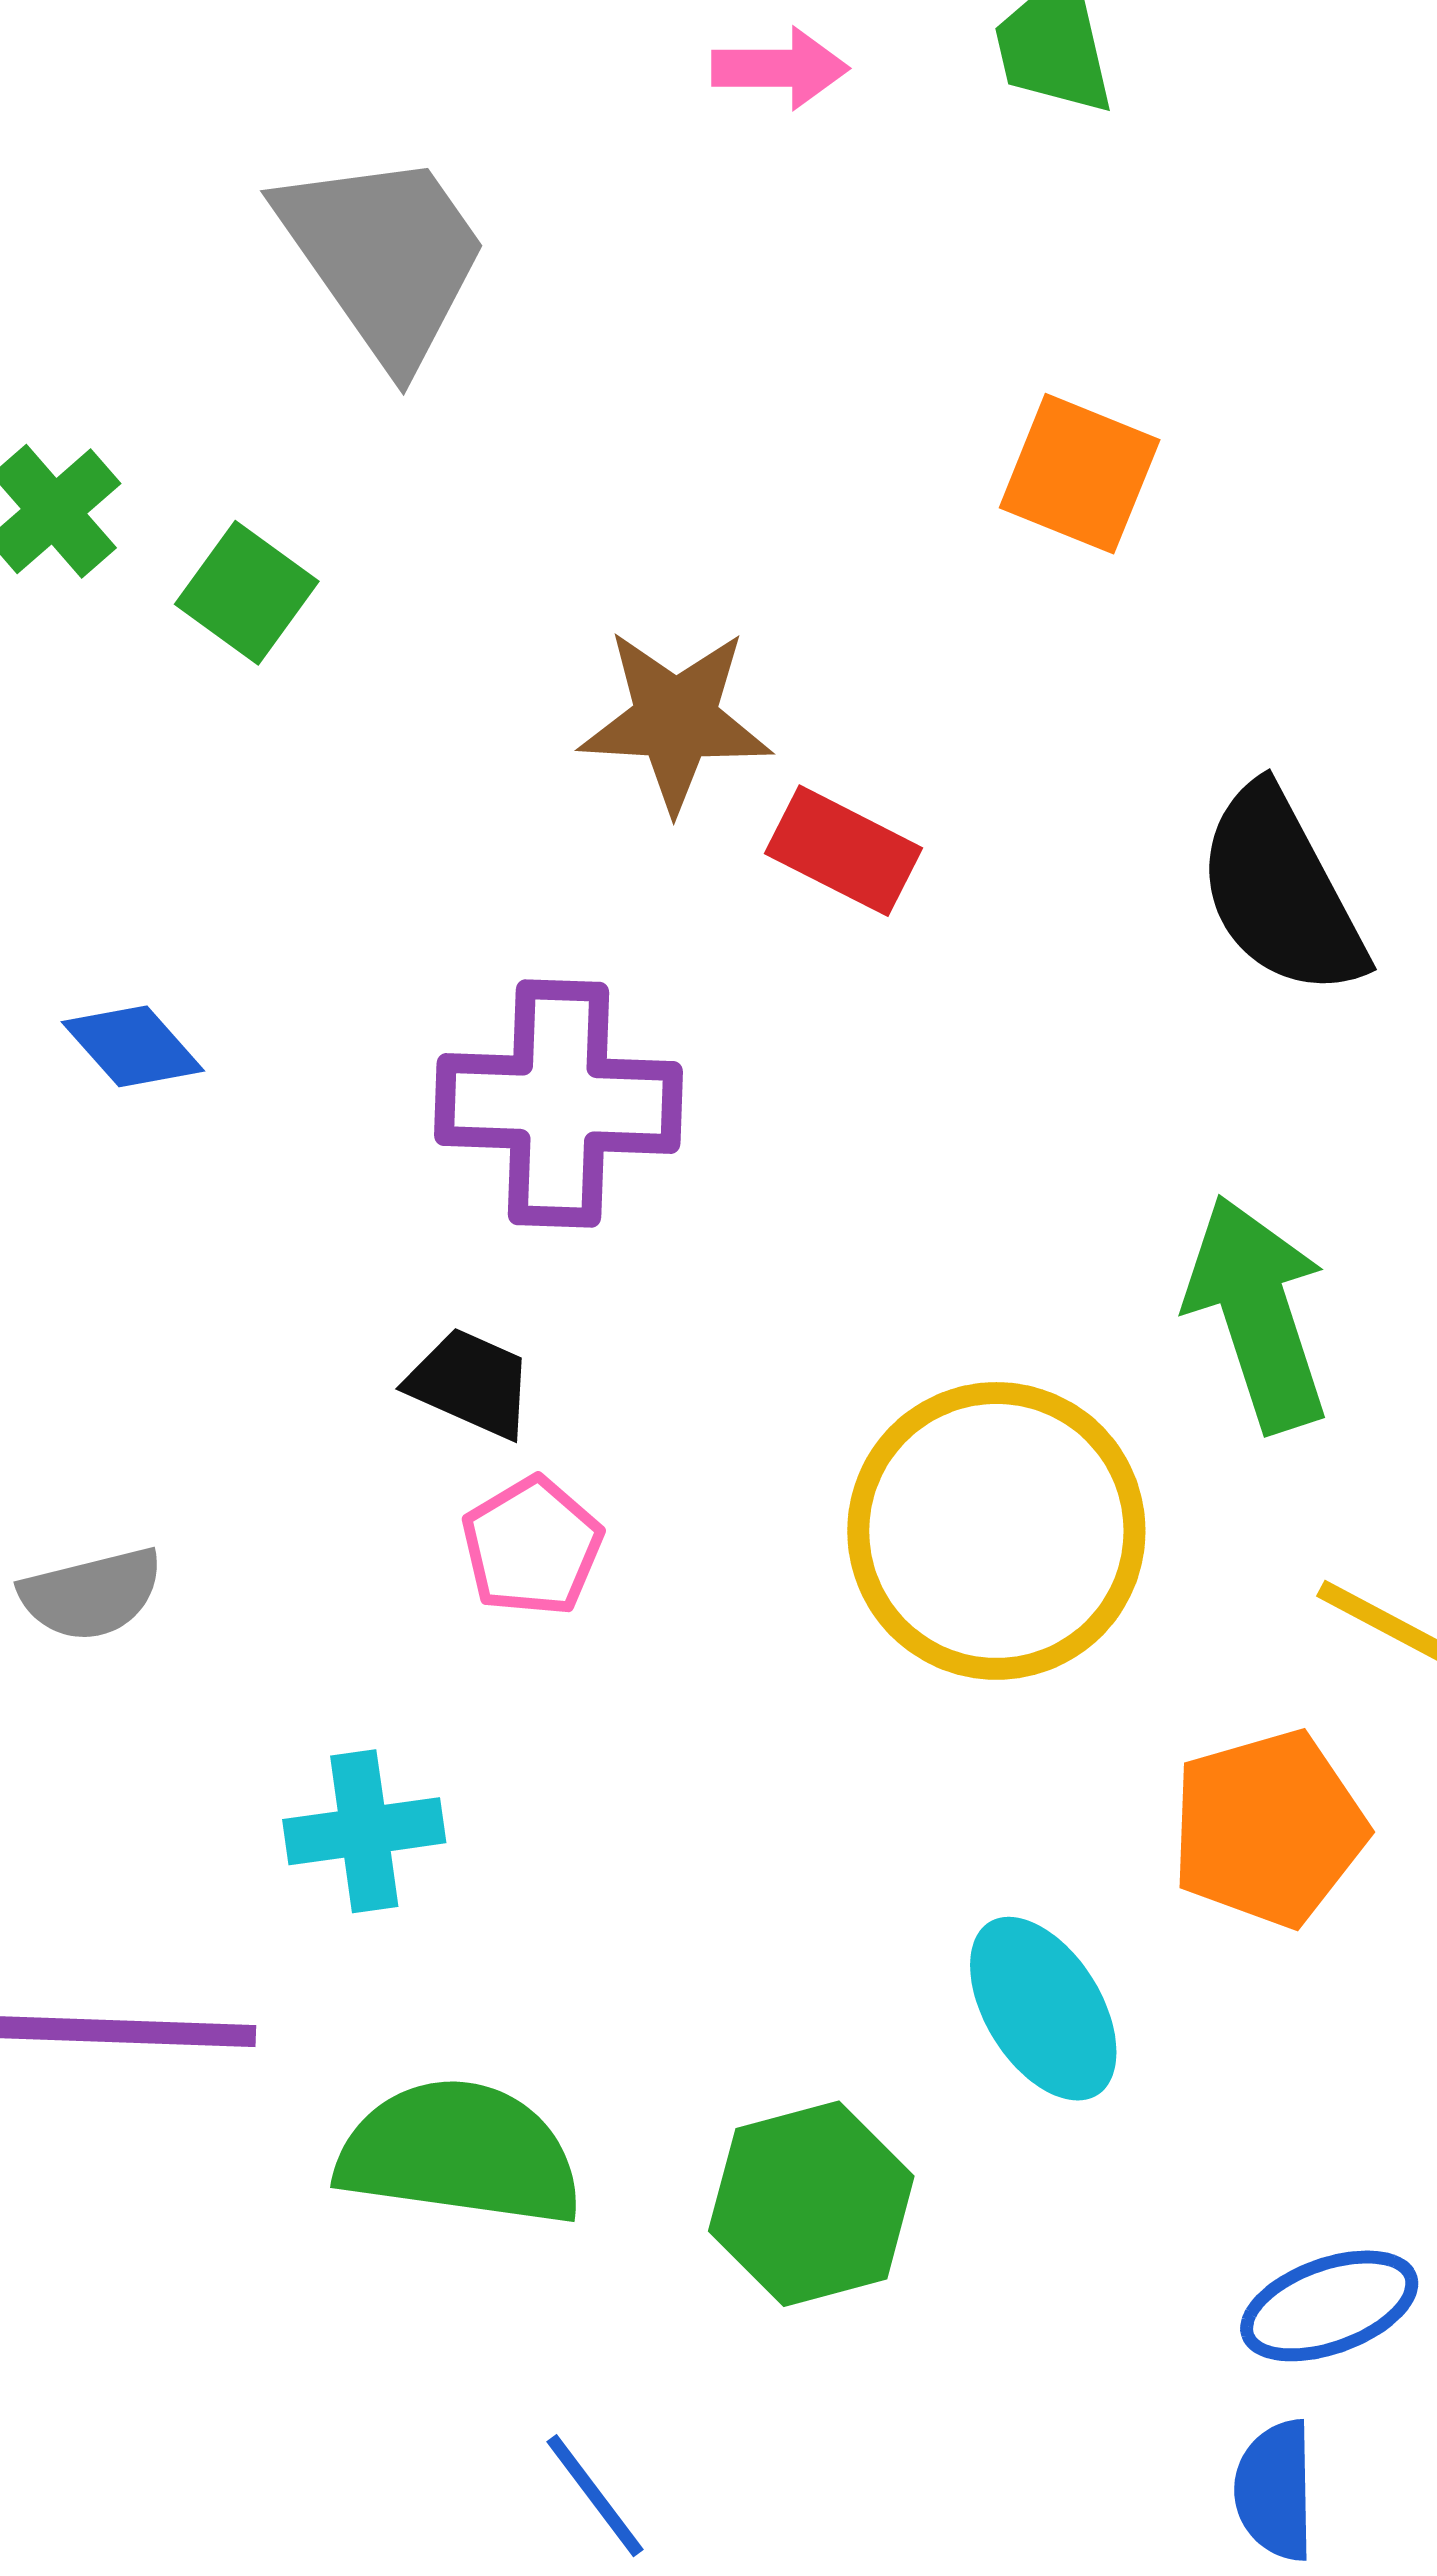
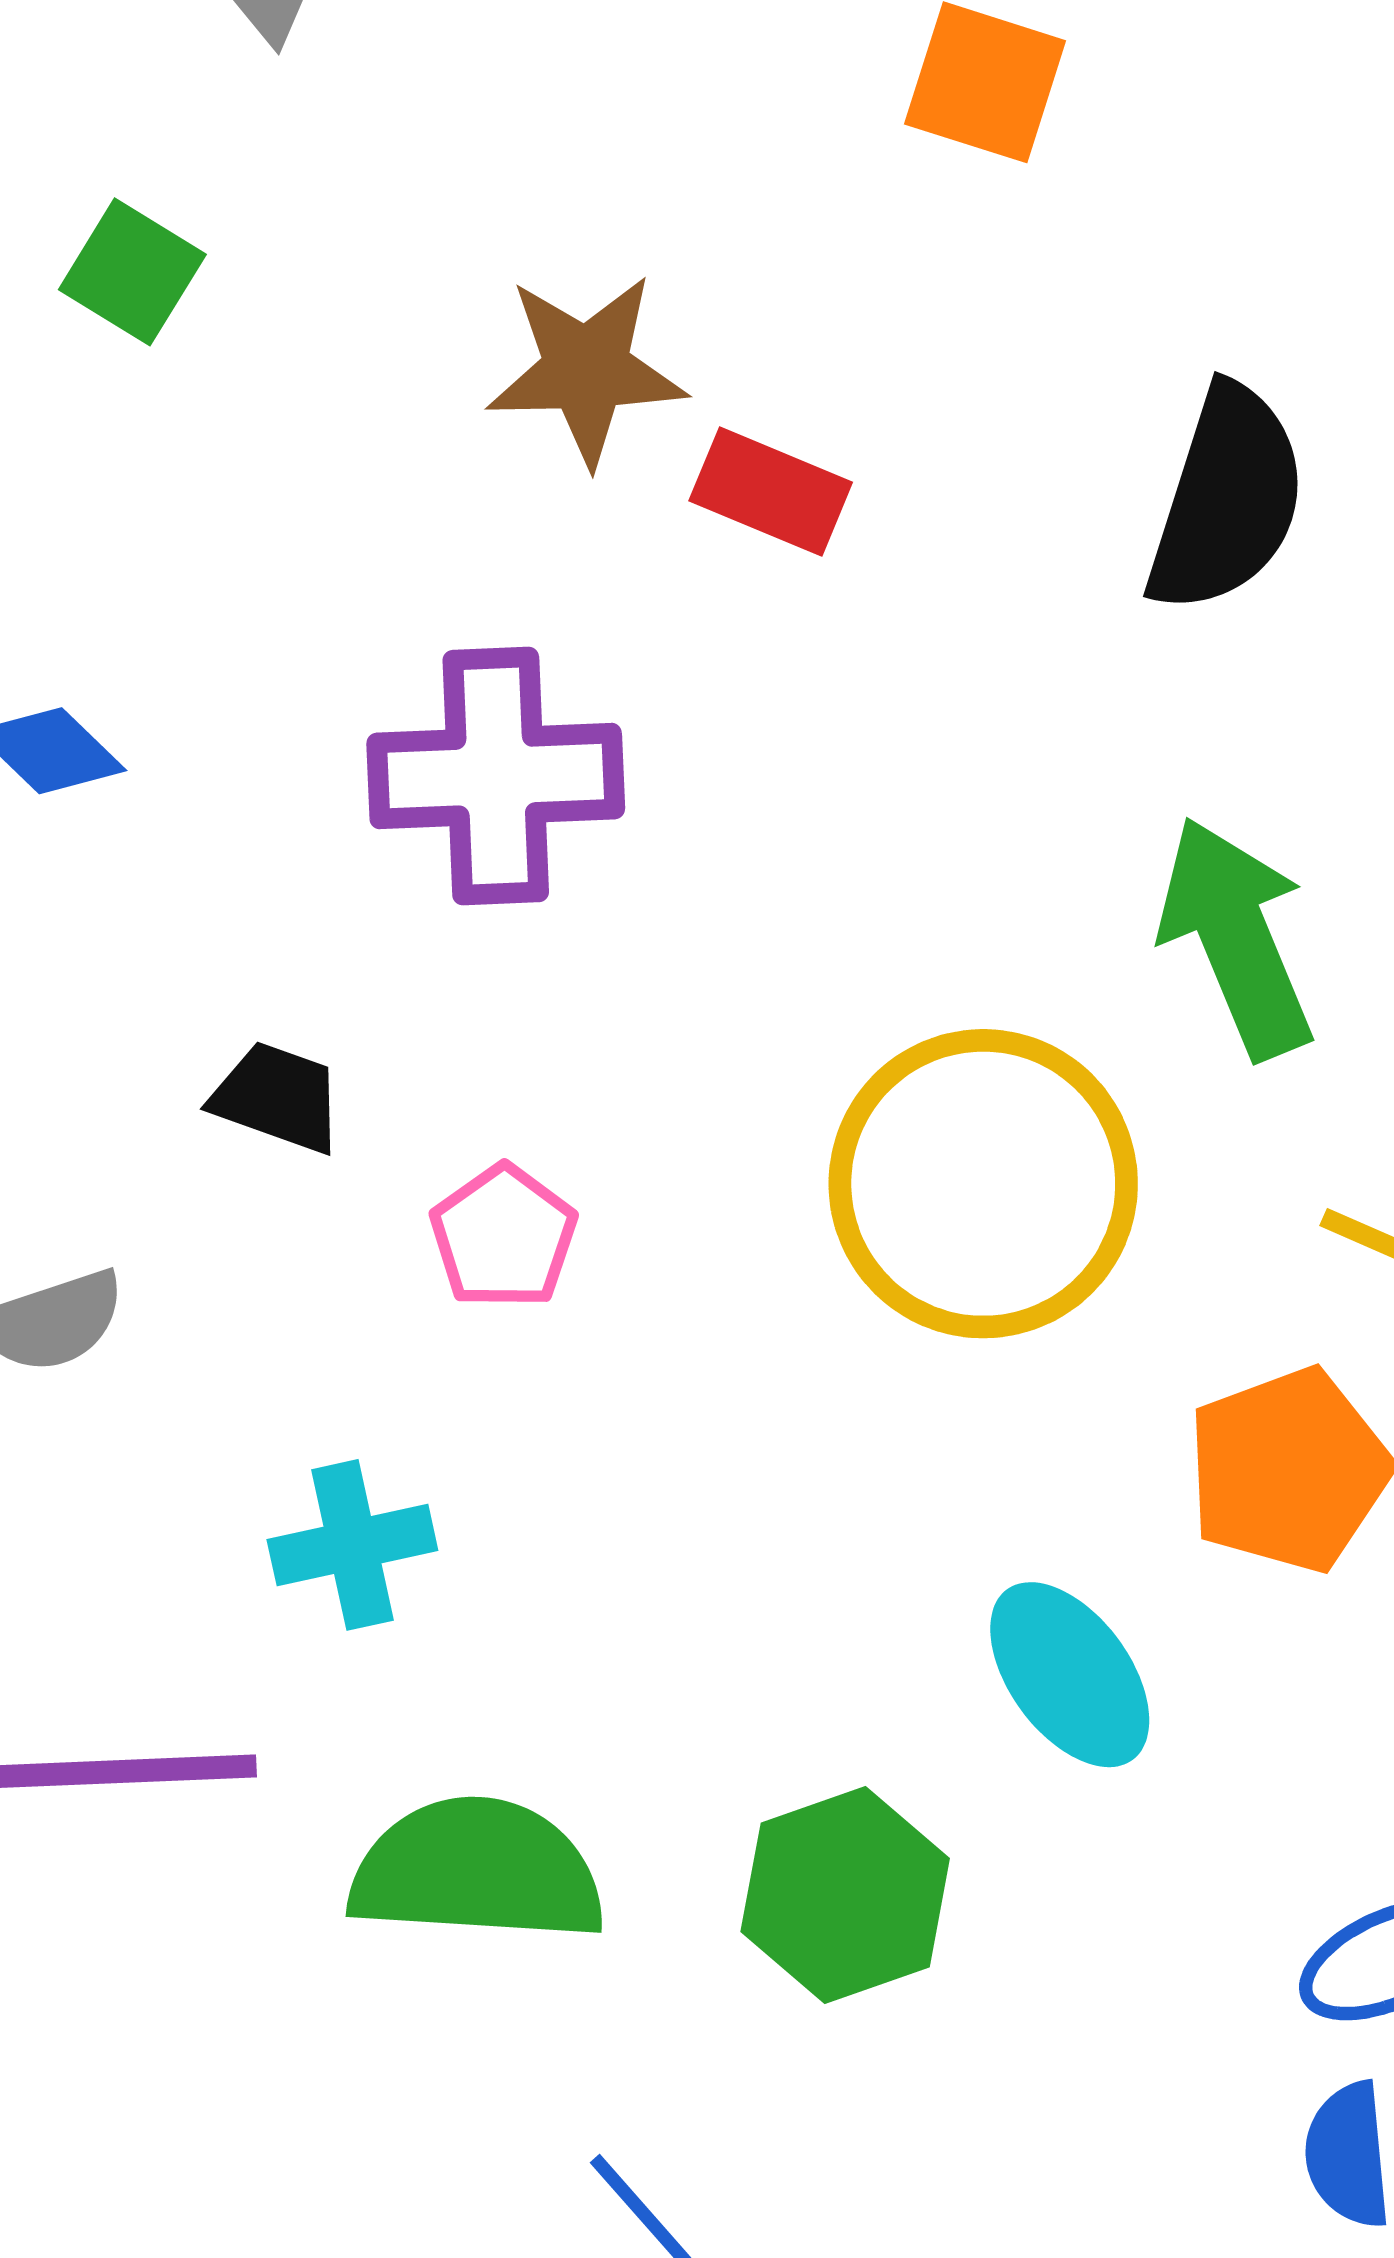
black semicircle: (1281, 892) -> (1227, 499), turned -130
black trapezoid: (471, 1383) -> (277, 1097), moved

